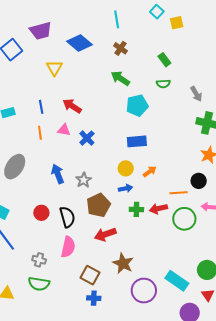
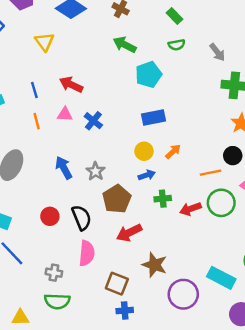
red arrow: (158, 209) -> (190, 209), moved

